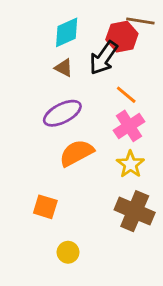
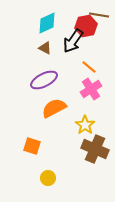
yellow star: (130, 164) -> (85, 125), moved

